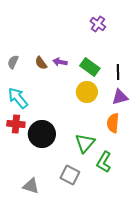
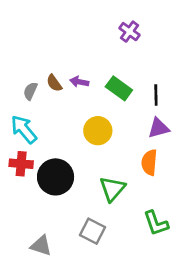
gray semicircle: (13, 62) -> (30, 91), moved
yellow circle: (87, 92) -> (98, 131), moved
green L-shape: (104, 162) -> (156, 223), moved, turned -50

